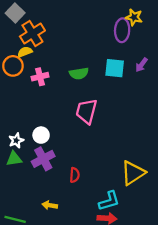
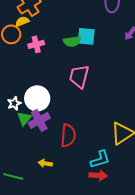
cyan square: (115, 68) -> (86, 36), moved
white circle: (41, 135) -> (37, 98), size x1.6
green triangle: (14, 159) -> (24, 118), moved, turned -42
red semicircle: (75, 175) -> (68, 135), size x1.6

